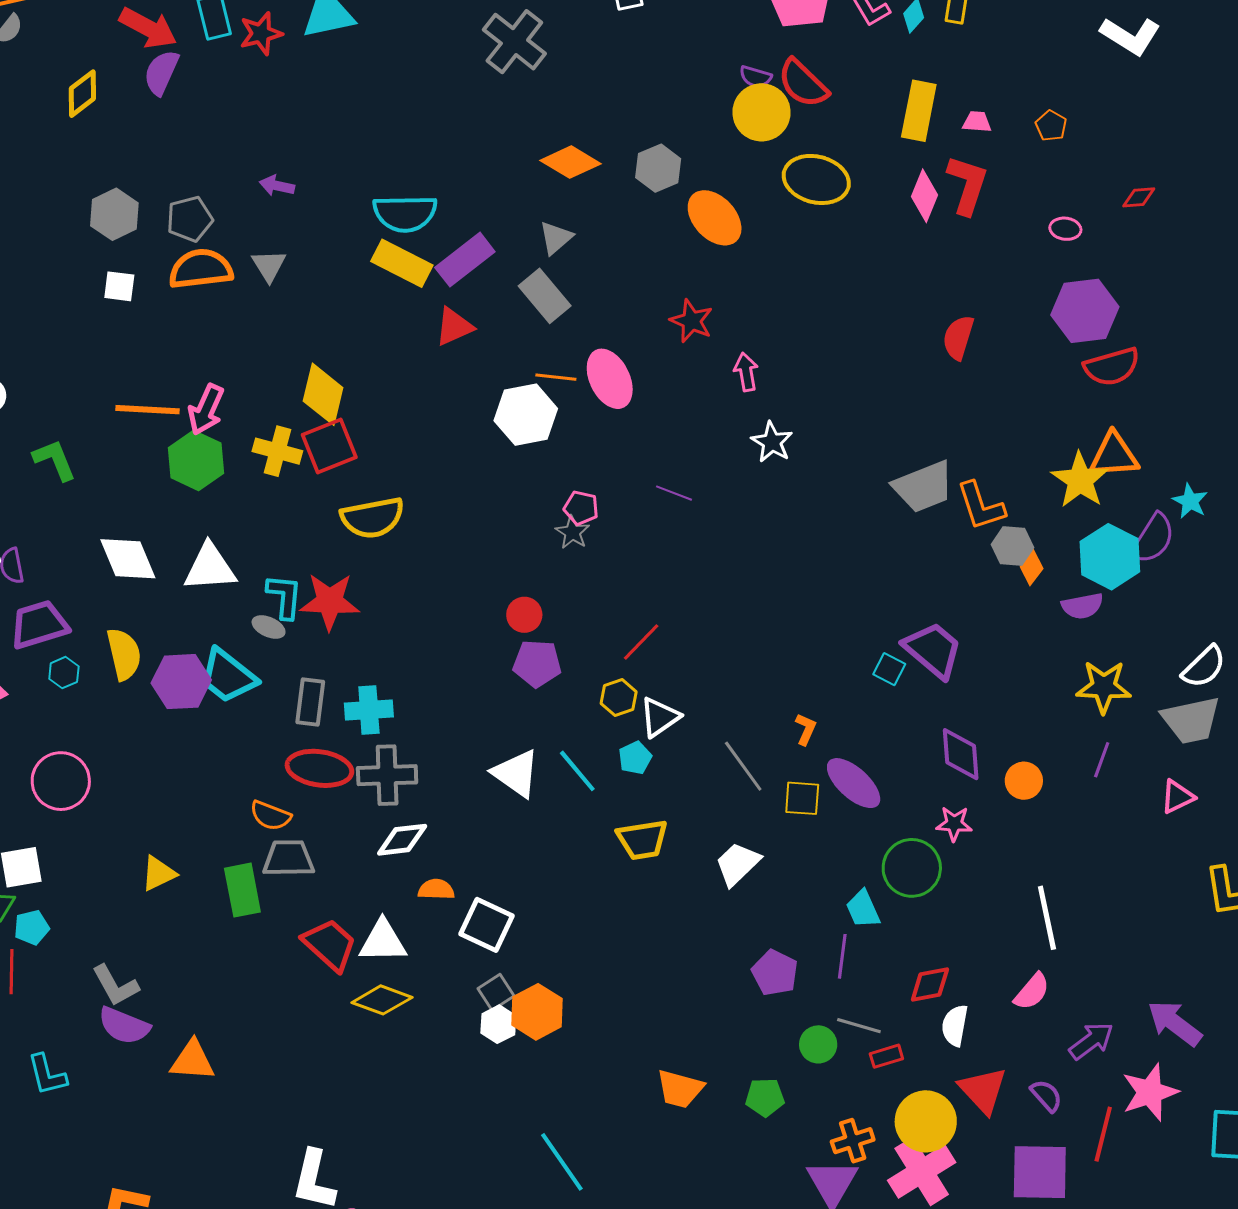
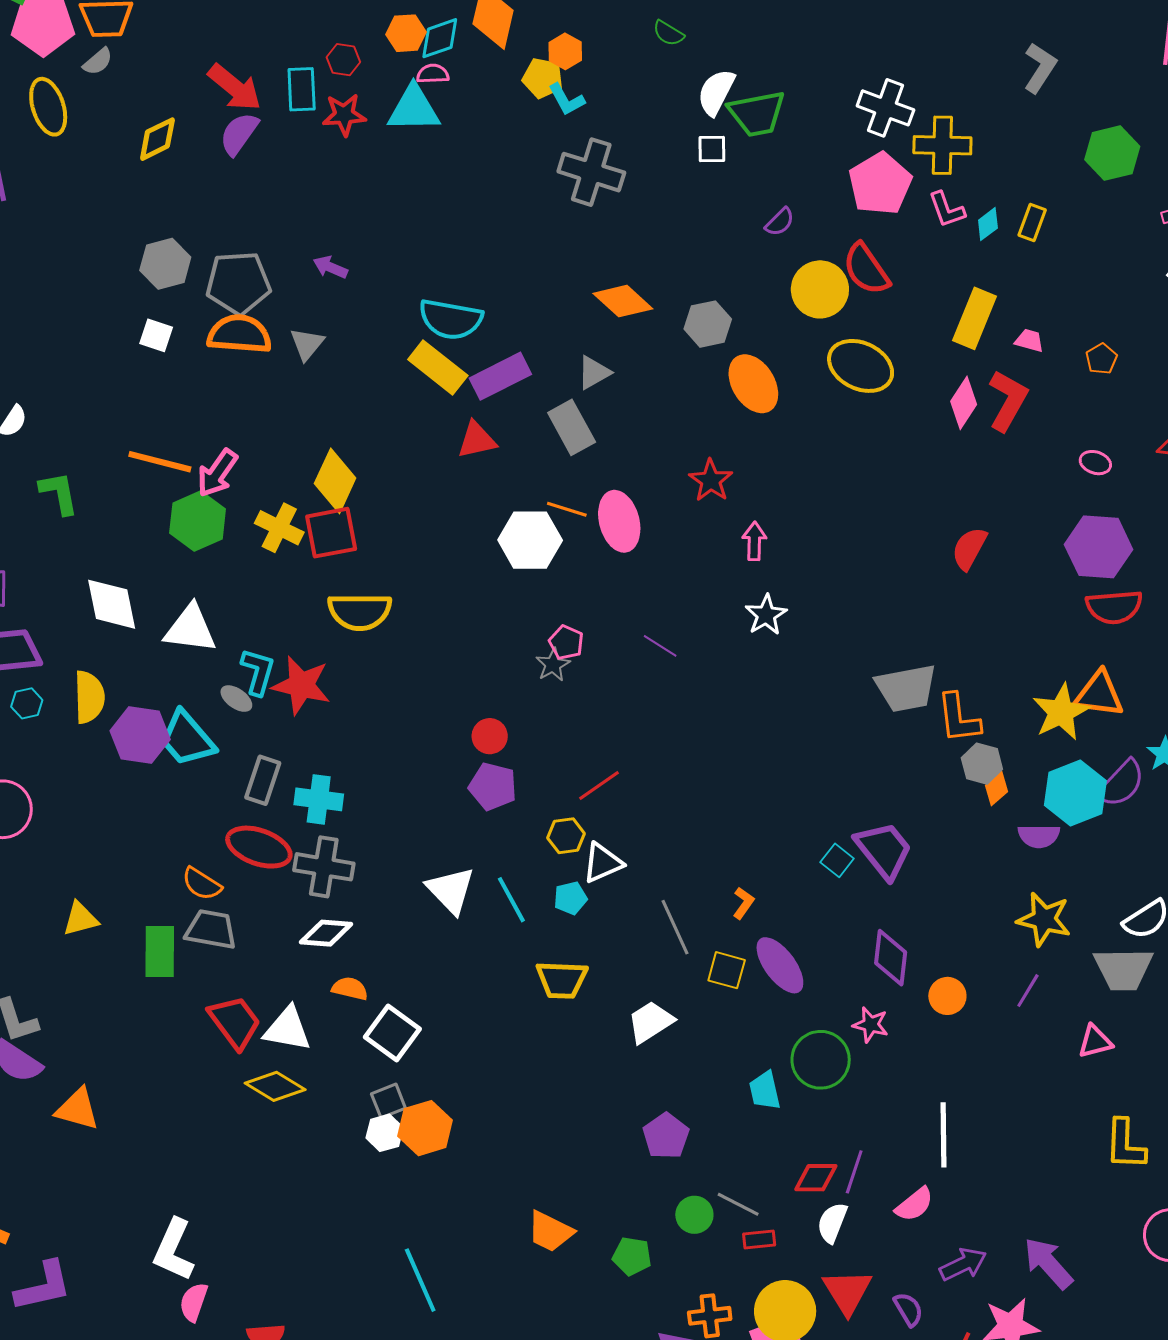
gray cross: (514, 42) -> (591, 172), turned -32
purple semicircle: (756, 77) -> (780, 222), moved, turned -72
gray pentagon: (190, 219) -> (238, 283), size x1.4
purple line: (842, 956) -> (854, 1172), moved

